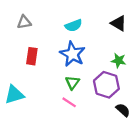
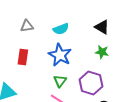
gray triangle: (24, 22) -> (27, 26), moved
green star: (119, 61) -> (102, 52), moved

